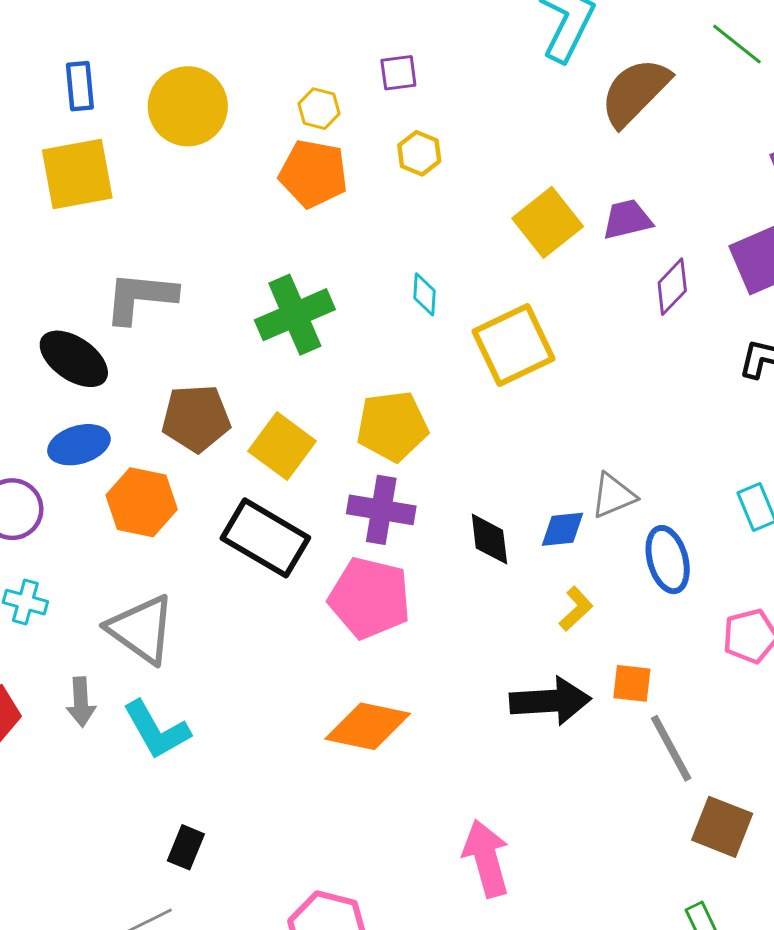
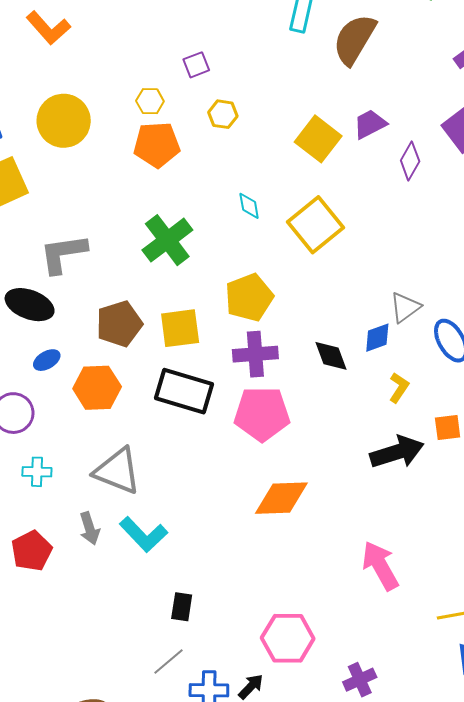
blue ellipse: (79, 445) -> (47, 360), size x0.7
yellow square: (282, 446) -> (180, 328), turned -30

